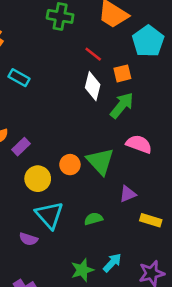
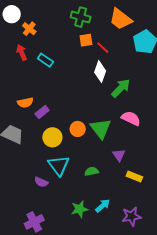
orange square: (122, 73) -> (86, 40), moved
purple triangle: (128, 194) -> (119, 155), turned -48

